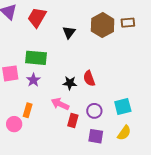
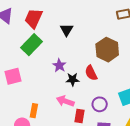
brown hexagon: (103, 25) -> (107, 50), moved
green rectangle: (36, 58) -> (32, 45), moved, turned -45
purple star: (33, 80) -> (59, 65), moved

